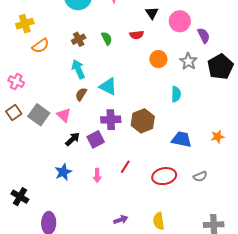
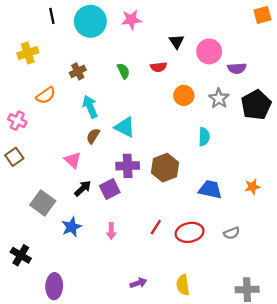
purple semicircle: (204, 36) -> (237, 68), turned 112
brown cross: (79, 39) -> (78, 71), moved
orange semicircle: (41, 46) -> (46, 95), moved
gray square: (39, 115) -> (43, 203), moved
red line: (125, 167) -> (156, 227), moved

